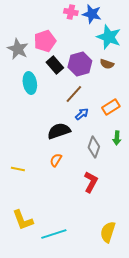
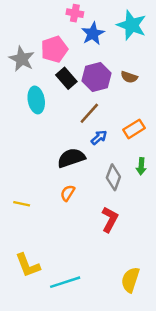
pink cross: (71, 12) -> (75, 13), moved
blue star: (92, 14) -> (93, 34), moved, turned 30
cyan star: (109, 37) -> (132, 25), moved

